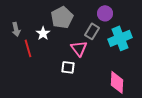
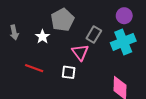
purple circle: (105, 13) -> (124, 16), moved
red line: (28, 48) -> (34, 68), moved, turned -54

